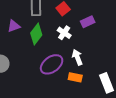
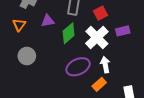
white cross: (64, 33) -> (97, 37), size x1.6
orange rectangle: (75, 77) -> (99, 84), turned -64

